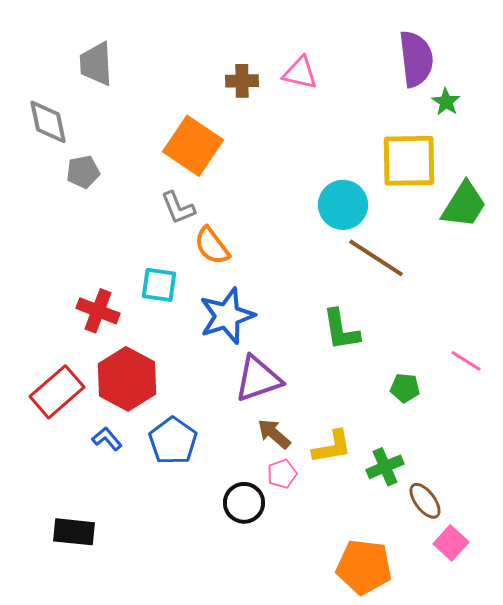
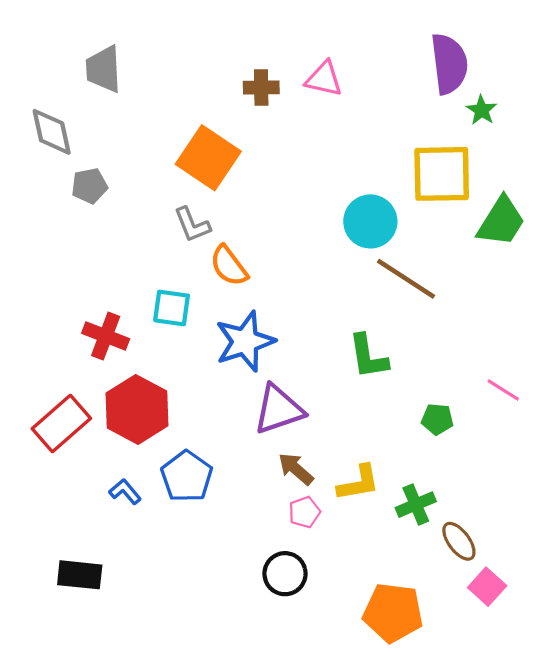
blue L-shape: (107, 439) -> (125, 492), moved
black circle: (244, 503) -> (285, 574), moved

